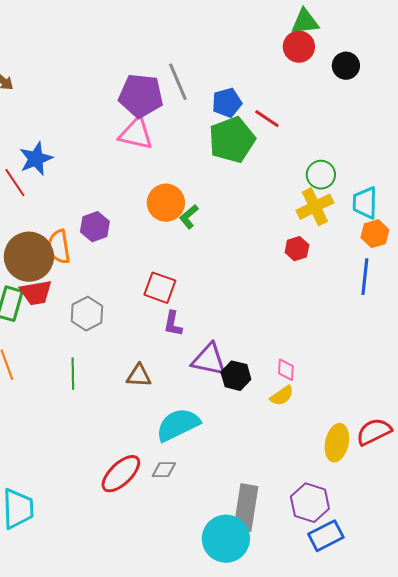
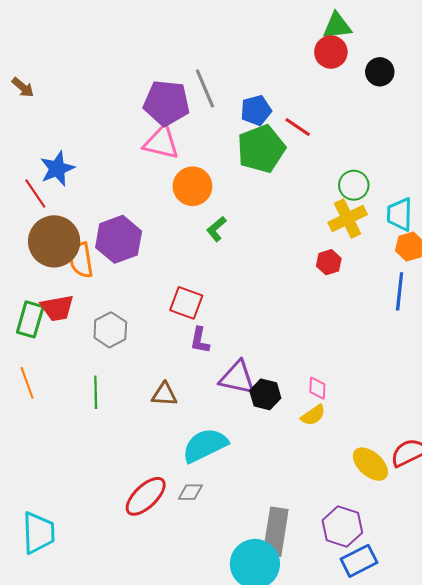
orange circle: (166, 203) -> (192, 186), moved
purple hexagon: (95, 227) -> (119, 239), size x1.5
brown circle: (29, 257) -> (54, 241), moved
yellow ellipse: (337, 443) -> (370, 464), turned -60

